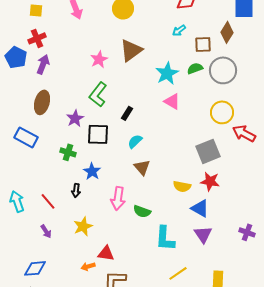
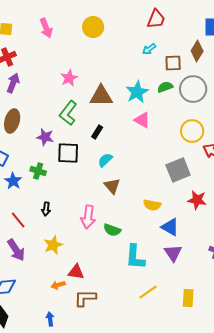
brown triangle: (131, 50) -> (101, 96), moved, turned 35
purple star: (75, 118) -> (45, 137), turned -30
blue star: (92, 171) -> (13, 181), moved
red star: (210, 181) -> (197, 200), moved
purple arrow: (46, 231) -> (16, 250), size x1.6

